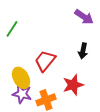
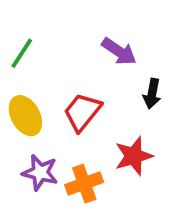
purple arrow: (84, 17) -> (119, 51), moved
yellow ellipse: (21, 78) -> (25, 116), moved

